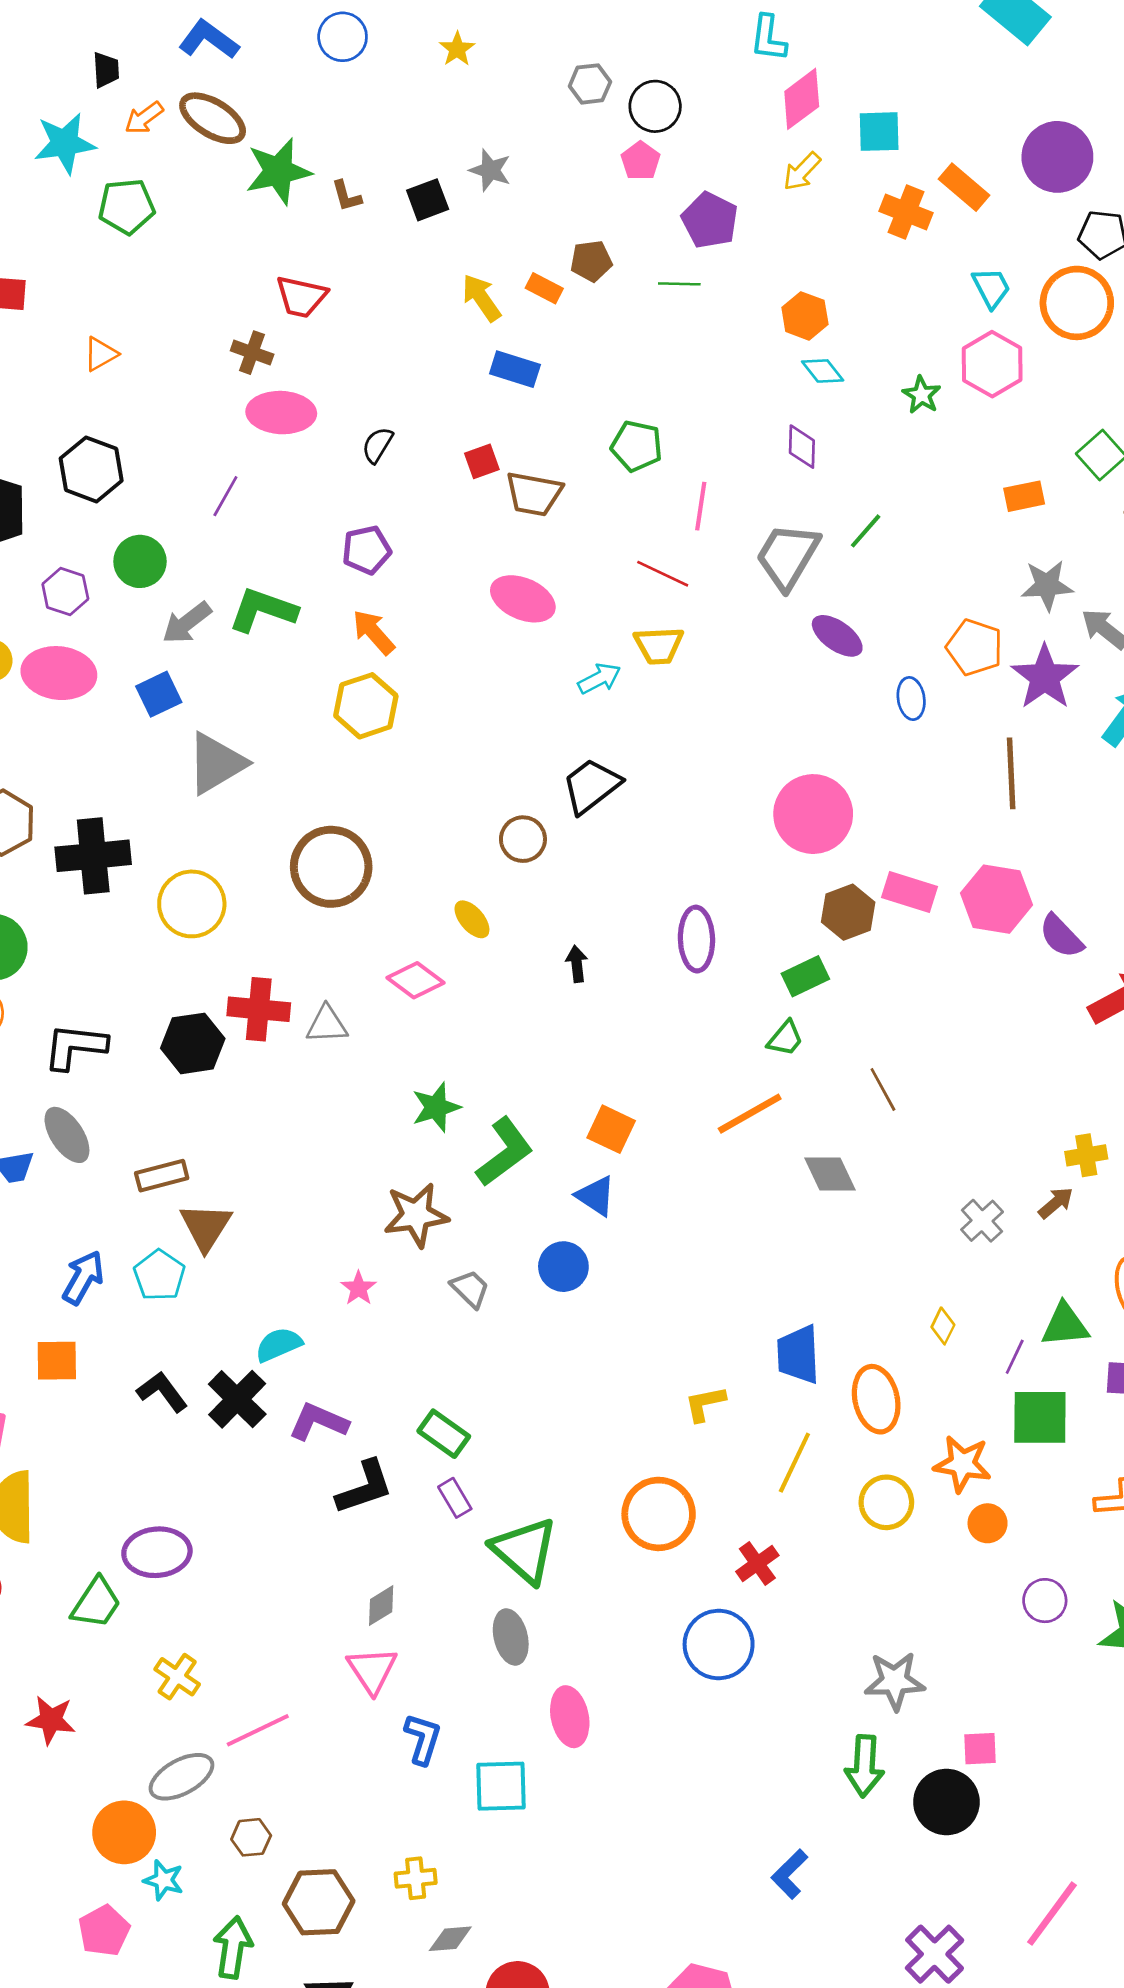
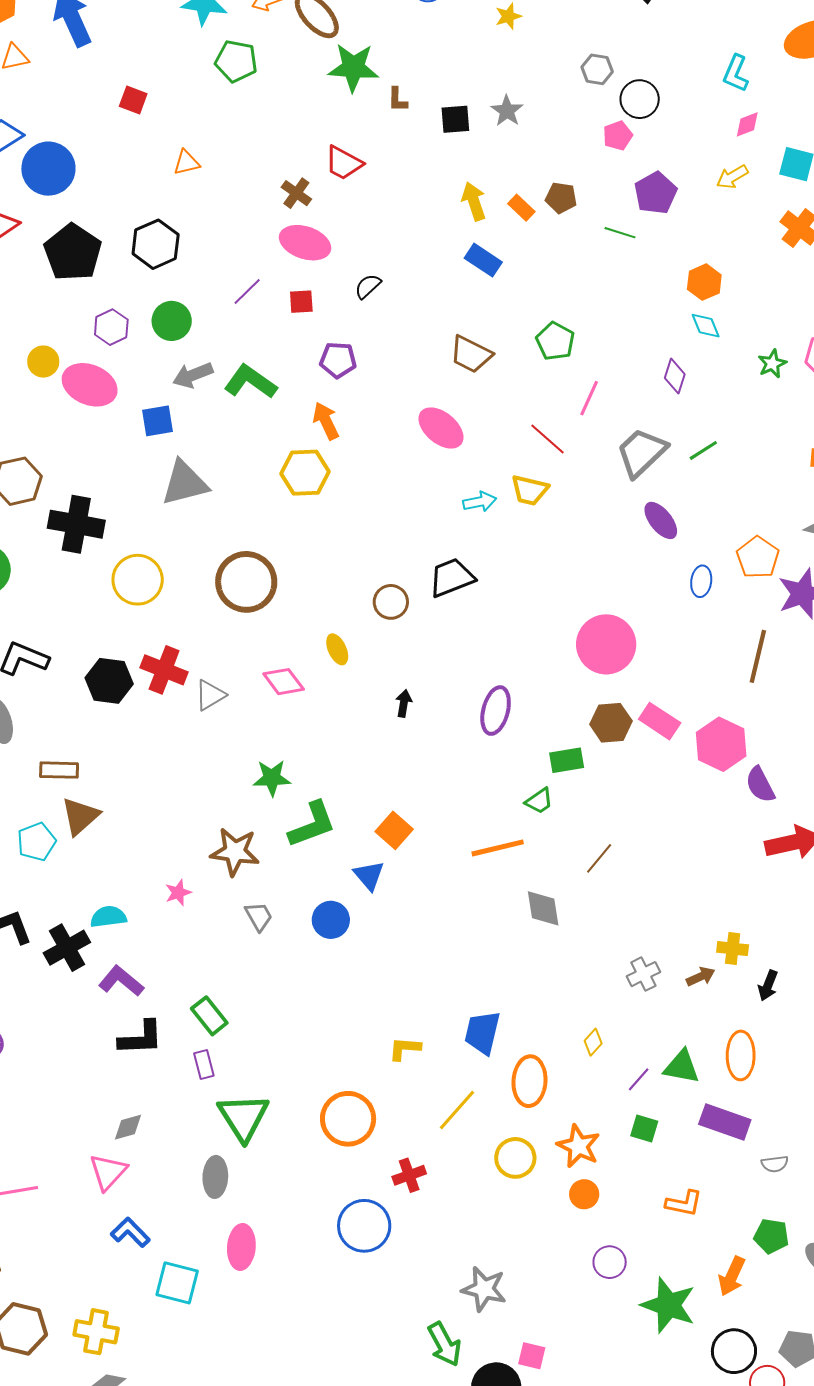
pink diamond: (802, 99) -> (747, 124), size x0.6
red square: (482, 461) -> (301, 302), moved
gray triangle: (327, 1024) -> (210, 695), turned -44
brown line: (883, 1089) -> (599, 858), turned 52
green square: (1040, 1417) -> (644, 1129), size x0.6
blue L-shape: (423, 1739) -> (130, 1232), turned -78
green arrow: (864, 1766) -> (444, 1344), turned -48
yellow cross: (416, 1878) -> (96, 1332), size x1.4

